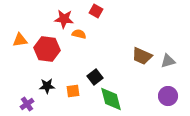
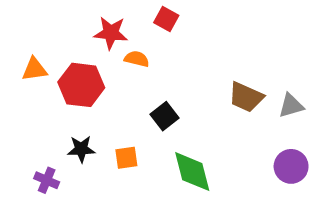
black square: (95, 77) -> (164, 116), moved
purple cross: (27, 104) -> (47, 180), turned -32

